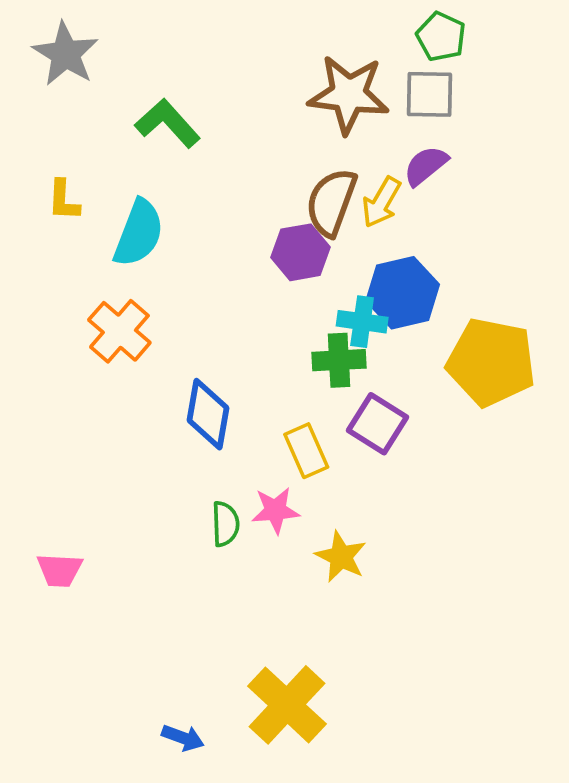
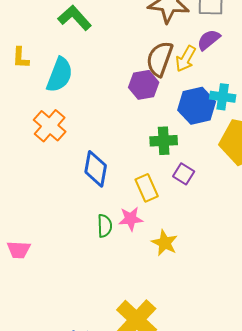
cyan cross: (362, 322) -> (223, 97), moved
purple square: (378, 424) -> (184, 174), size x0.7

